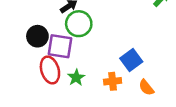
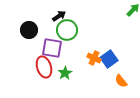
black circle: (37, 36) -> (29, 30), moved
orange cross: (113, 81) -> (94, 58), moved, turned 32

